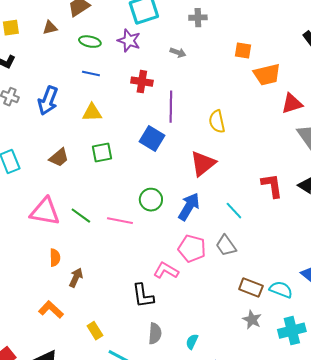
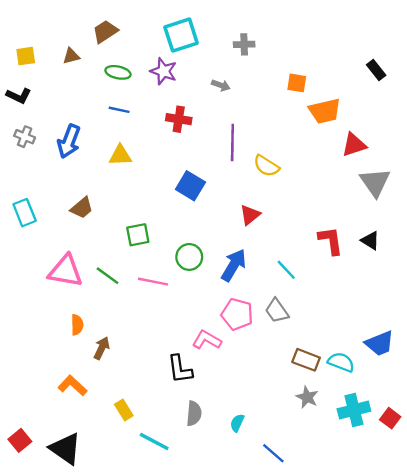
purple line: (171, 107) -> (232, 143), moved
yellow semicircle: (217, 122) -> (266, 166), turned -45
green square: (102, 153) -> (138, 235), moved
red triangle: (203, 164) -> (250, 215), size x0.7

